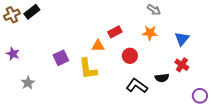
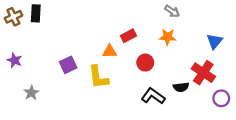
black rectangle: (32, 12) -> (36, 13), turned -49
blue triangle: (182, 39) -> (215, 41), moved
red cross: (182, 65) -> (203, 73), size x1.5
purple circle: (200, 96) -> (221, 98), moved

